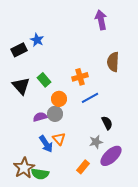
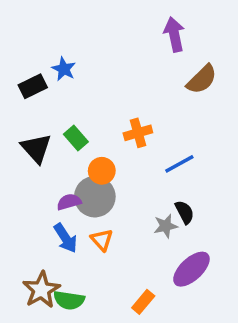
brown semicircle: (113, 62) -> (202, 79), moved, turned -138
blue line: (90, 98) -> (179, 164), moved
gray circle: (55, 114) -> (95, 197), size x1.5
gray star: (96, 142) -> (166, 226), moved
blue arrow: (46, 144) -> (66, 238), moved
orange rectangle: (83, 167) -> (143, 302), moved

